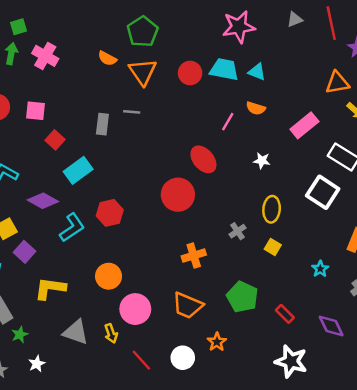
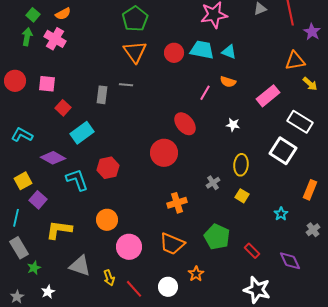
green square: (18, 27) -> (33, 15), turned -32
orange semicircle: (107, 58) -> (63, 14), moved, turned -56
cyan L-shape: (72, 228) -> (77, 180), turned -75
yellow arrow: (111, 333) -> (109, 278), moved

